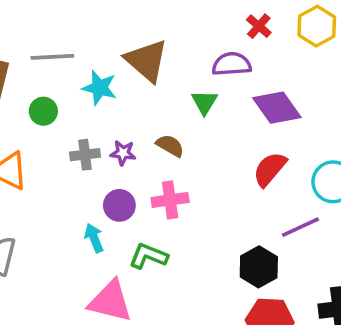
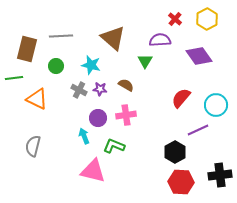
cyan star: (99, 88) -> (91, 65), moved
purple diamond: (277, 108) -> (199, 56), moved
gray cross: (85, 155) -> (79, 90), turned 35

